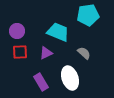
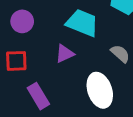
red square: (20, 52) -> (16, 61), moved
purple rectangle: (41, 82) -> (38, 96), moved

